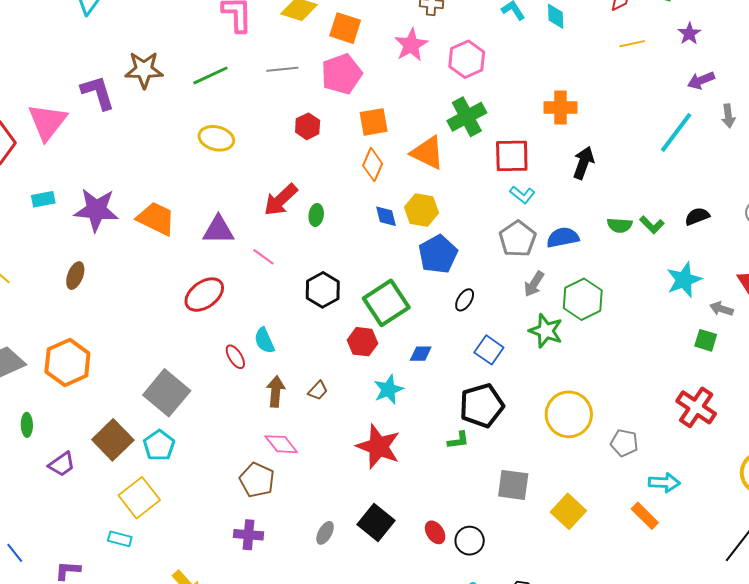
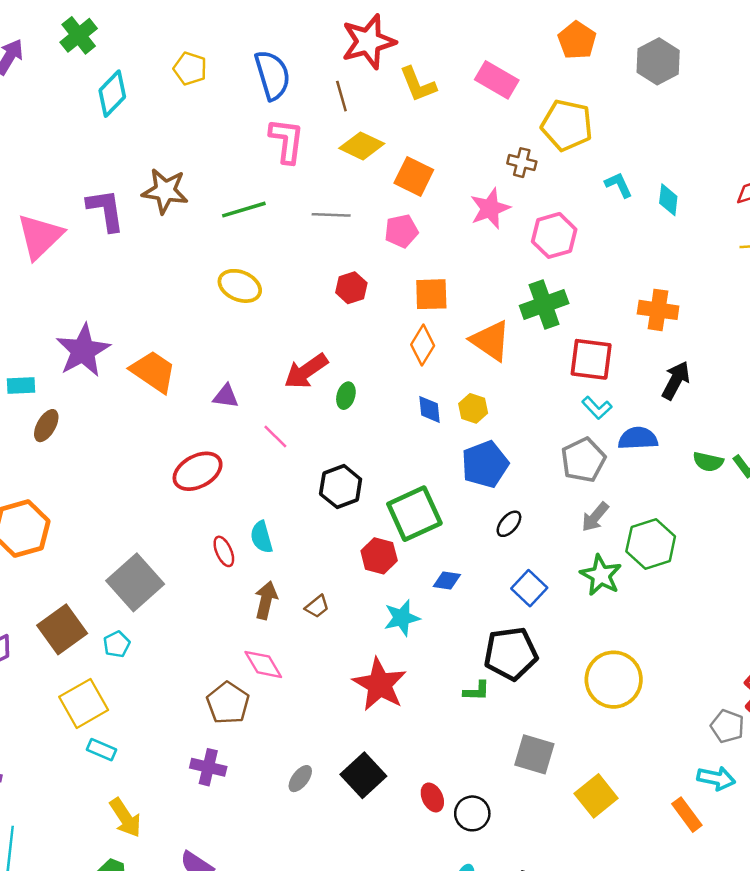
pink pentagon: (342, 74) -> (401, 231), size x0.7
cyan rectangle: (43, 199) -> (21, 385), moved
purple star: (96, 210) -> (83, 351), turned 30
yellow hexagon: (422, 210) -> (473, 408), size x0.7
purple triangle: (218, 230) -> (226, 396), size x0.7
blue semicircle: (563, 237) -> (638, 438), moved
gray pentagon: (624, 443) -> (727, 726), moved
cyan pentagon: (159, 445) -> (117, 644), size x0.7
cyan rectangle: (120, 539) -> (102, 750), moved

